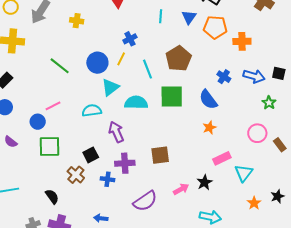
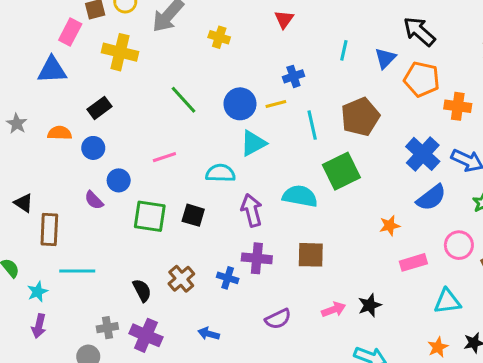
yellow line: (121, 59) -> (276, 104), turned 40
blue cross: (224, 77) -> (423, 154), size x1.6
green square: (172, 97) -> (341, 171), turned -35
blue semicircle: (208, 99) -> (431, 198), moved, turned -100
cyan semicircle: (136, 103) -> (300, 196), moved
blue circle: (38, 122) -> (119, 180), moved
black square: (91, 155) -> (193, 215), moved, turned 35
pink rectangle: (222, 158) -> (413, 262), moved
cyan triangle: (244, 173) -> (447, 301), moved, turned 36
brown cross: (76, 175) -> (181, 279), moved
purple semicircle: (145, 201) -> (278, 319), size x0.7

